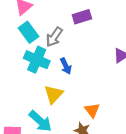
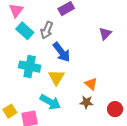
cyan cross: (37, 60) -> (30, 67), moved
blue arrow: (66, 66) -> (62, 52), size x1.5

